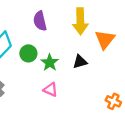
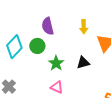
yellow arrow: (80, 21) -> (84, 27), size x0.6
green circle: (28, 53) -> (37, 46), moved

